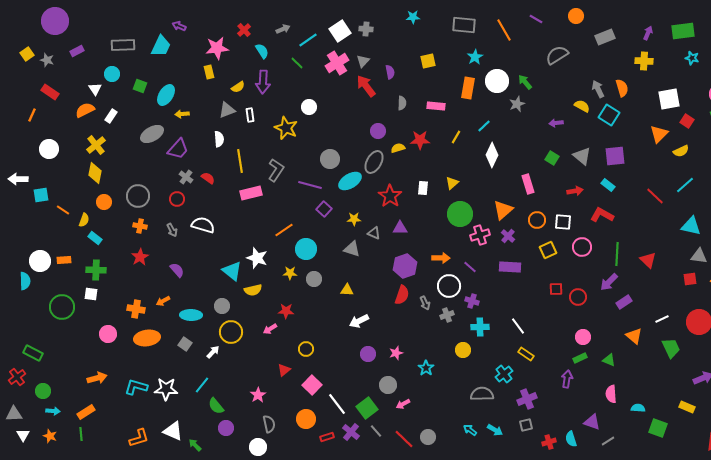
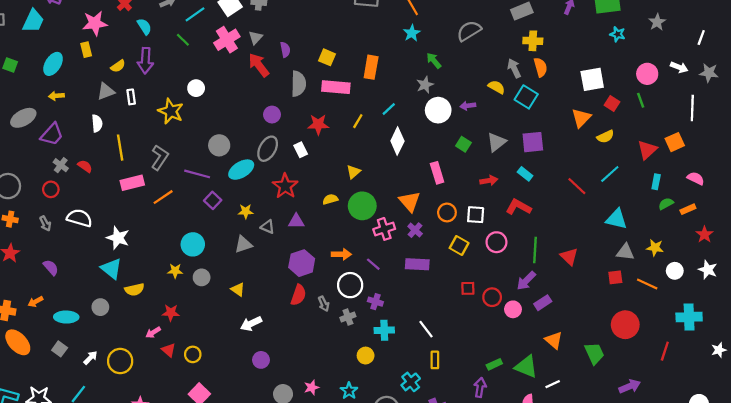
cyan star: (475, 57) -> (412, 33), moved
yellow square: (428, 61) -> (327, 57), moved, turned 35
yellow cross: (644, 61) -> (533, 41), moved
white circle: (497, 81) -> (438, 110), moved
cyan ellipse: (166, 95) -> (53, 64), moved
gray semicircle: (402, 103) -> (298, 84), size x1.6
pink rectangle: (436, 106) -> (336, 87), size x1.4
yellow semicircle: (398, 148) -> (330, 199), moved
gray triangle: (582, 156) -> (496, 142), turned 42
white rectangle: (423, 188) -> (301, 150), moved, turned -32
orange triangle: (503, 210) -> (410, 201), turned -30
orange line: (284, 230) -> (163, 197), moved
gray triangle: (352, 249) -> (243, 244), turned -36
yellow square: (548, 250) -> (459, 245), turned -36
white star: (257, 258) -> (118, 238), moved
yellow triangle: (347, 290) -> (238, 289), turned 32
white line: (662, 319) -> (553, 384), moved
yellow circle: (231, 332) -> (120, 361), moved
pink circle: (583, 337) -> (513, 309), moved
orange ellipse: (147, 338) -> (18, 342), turned 55
pink star: (396, 353) -> (312, 387), moved
yellow rectangle: (526, 354) -> (435, 360), turned 56
green triangle: (609, 360) -> (526, 367), size x1.6
cyan star: (426, 368) -> (349, 391), moved
red triangle: (284, 370) -> (169, 350), moved, turned -40

